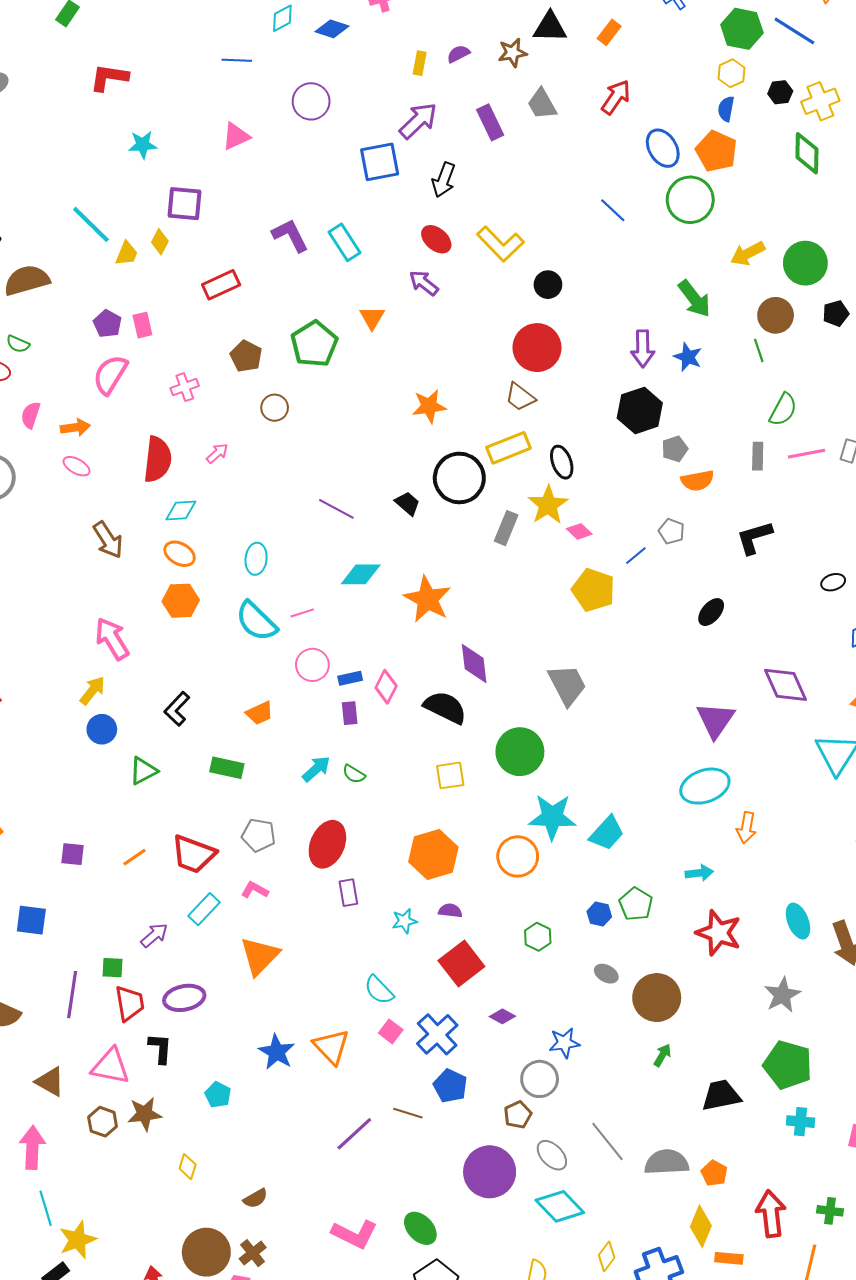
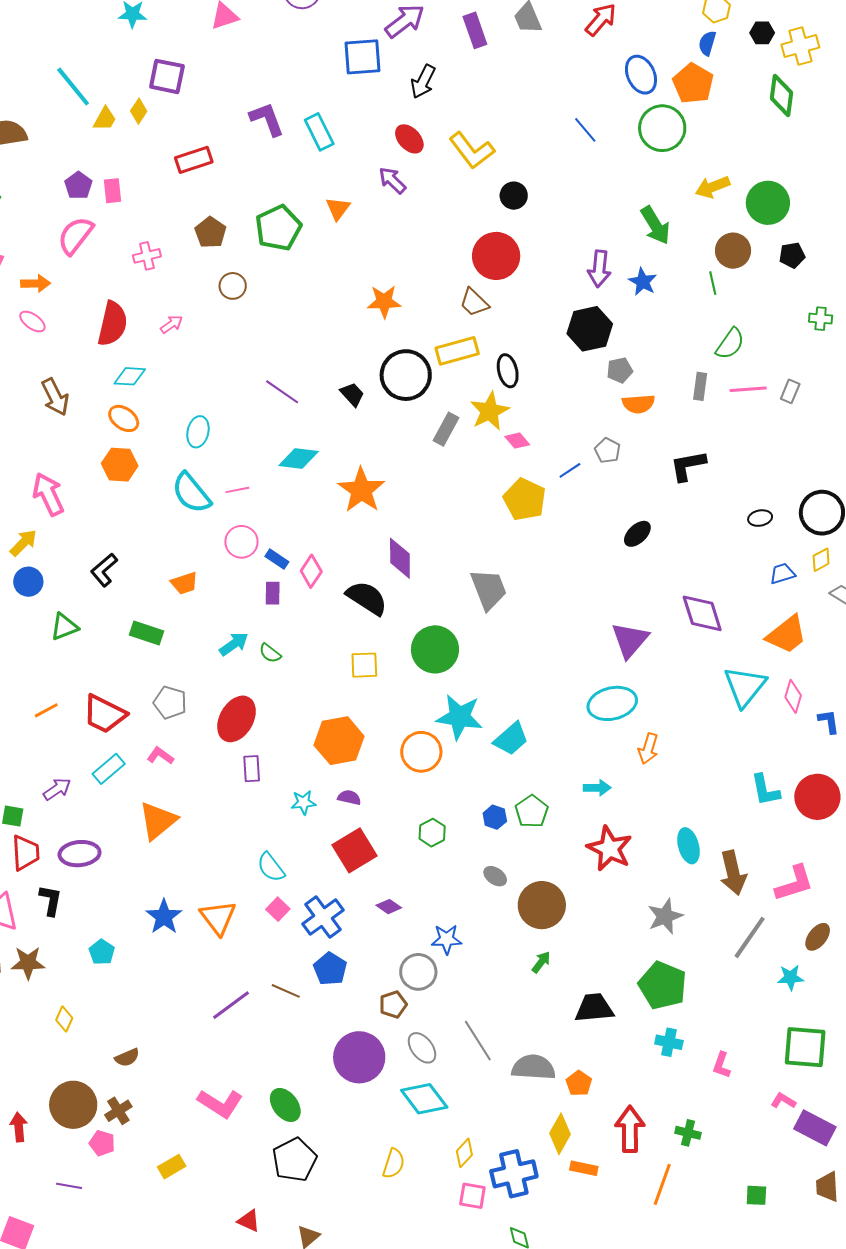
blue rectangle: (350, 678) -> (277, 559), turned 40

